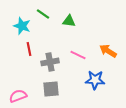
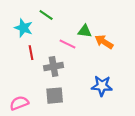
green triangle: (69, 21) -> (85, 31), moved
orange arrow: (108, 51) -> (104, 42), moved
pink line: (78, 55) -> (68, 44), moved

